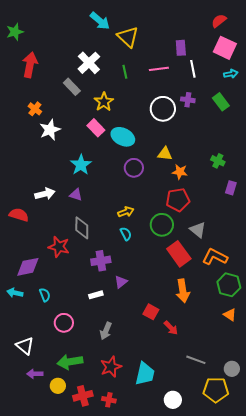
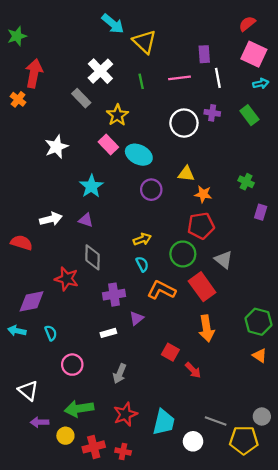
orange cross: (35, 109) -> (18, 99), moved
orange L-shape: (215, 257) -> (161, 290), moved
gray line: (196, 360) -> (216, 421), moved
white circle: (173, 400) -> (193, 441), moved

